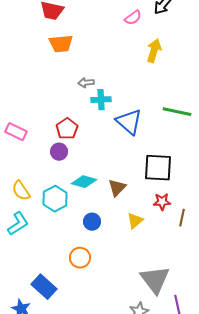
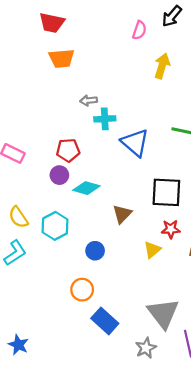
pink semicircle: (133, 18) -> (139, 30), turned -36
red pentagon: (67, 129) -> (68, 150), turned 30
cyan diamond: (84, 182) -> (86, 188), moved
yellow triangle: (135, 221) -> (152, 250), moved
blue rectangle: (44, 287) -> (105, 321), moved

